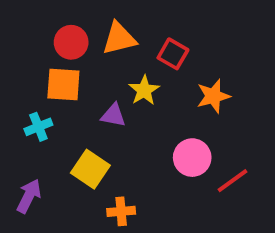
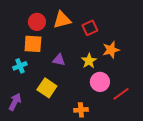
red square: (173, 54) -> (90, 28), turned 35
yellow star: (144, 90) -> (89, 61), moved
orange cross: (121, 211) -> (81, 110), moved

